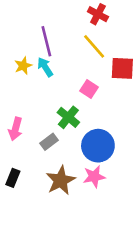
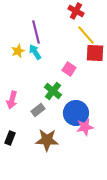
yellow line: (94, 46) -> (86, 35), moved
pink star: (94, 177) -> (85, 127), moved
brown star: (61, 180) -> (47, 140), turned 30

